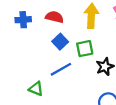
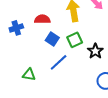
green triangle: (36, 89) -> (29, 75), moved

